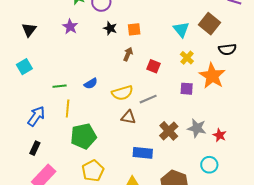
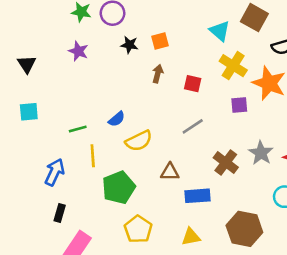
yellow cross: (187, 58) -> (233, 66), size x1.5
cyan square: (24, 67) -> (29, 112), turned 35
yellow semicircle: (122, 93) -> (139, 141), moved
brown triangle: (128, 117) -> (170, 172), moved
gray star: (197, 128) -> (261, 153), turned 30

